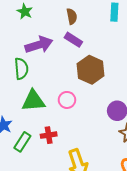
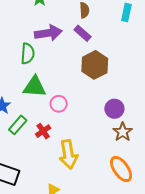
pink circle: (67, 100) -> (59, 104), moved
red cross: (49, 135) -> (43, 131), moved, turned -35

